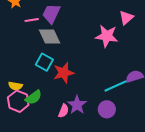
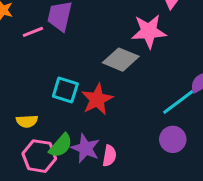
gray diamond: (49, 36) -> (121, 60), moved, turned -30
yellow semicircle: (15, 86) -> (27, 121), moved
purple star: (77, 105) -> (86, 148), moved

